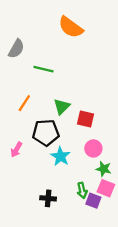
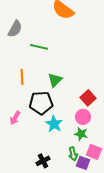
orange line: (24, 103) -> (22, 77), turned -35
red square: (85, 119) -> (88, 98), moved, turned 35
green star: (104, 169) -> (81, 134), moved
black cross: (48, 198) -> (43, 161), turned -32

